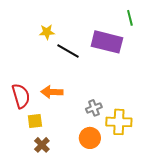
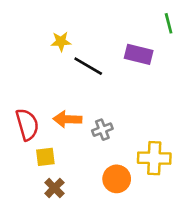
purple rectangle: (107, 42) -> (139, 54), size x0.7
gray cross: (94, 108) -> (102, 130), moved

